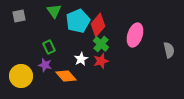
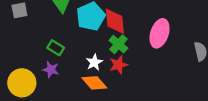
red diamond: (98, 25) -> (115, 21), turned -45
green rectangle: (49, 47) -> (56, 48), turned -32
orange diamond: (66, 76) -> (94, 83), moved

